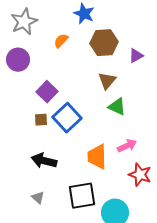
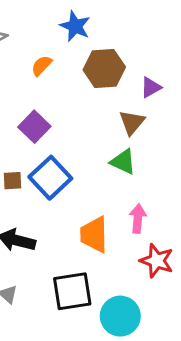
brown triangle: (107, 81) -> (132, 122), moved
purple square: (47, 92) -> (34, 127), moved
pink arrow: (127, 146) -> (138, 218), turned -60

